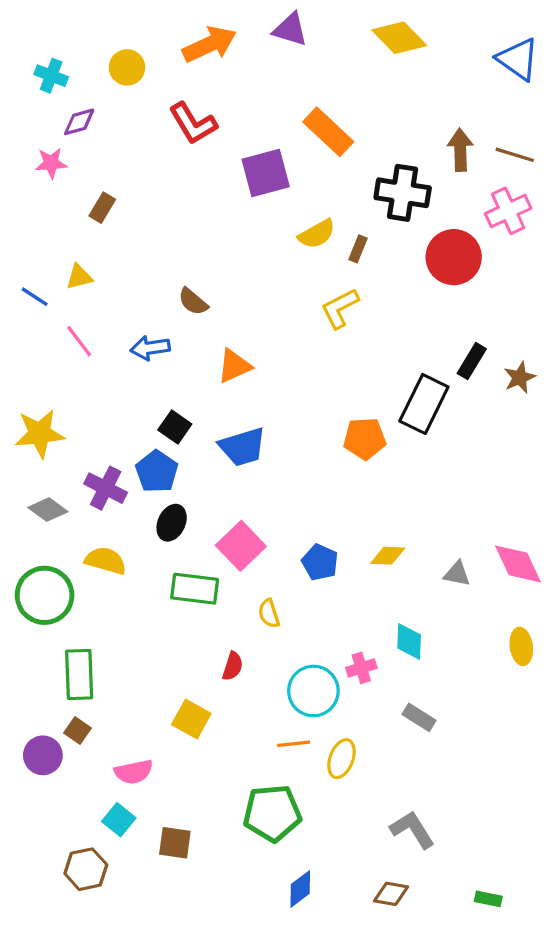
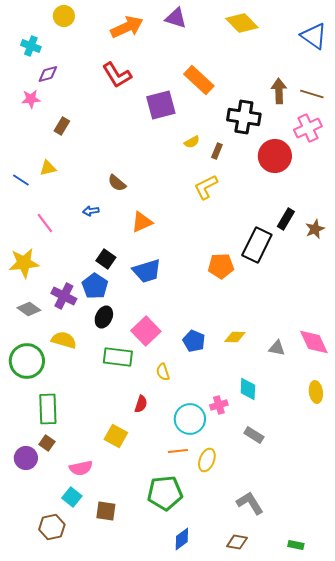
yellow circle: (127, 67) -> (64, 16), moved
yellow semicircle: (317, 234) -> (192, 142), size x0.7
pink line: (79, 341) -> (45, 223), moved
blue arrow: (150, 348) -> (91, 211), size x0.7

